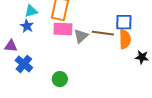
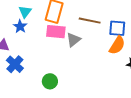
cyan triangle: (31, 11) -> (25, 12), turned -40
brown line: (103, 33) -> (90, 21), moved
orange semicircle: (125, 39) -> (117, 45), turned 30

